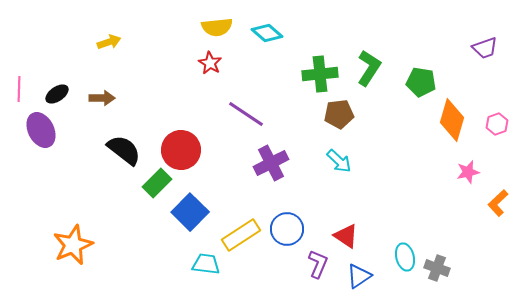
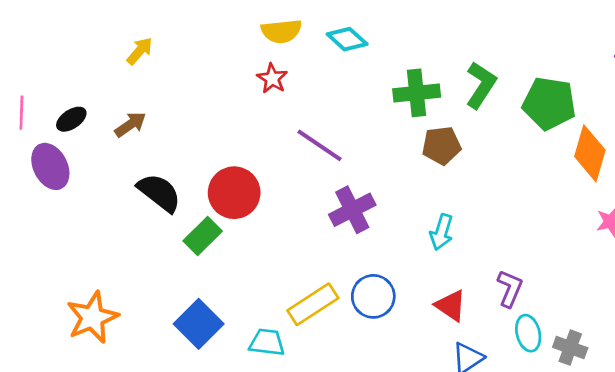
yellow arrow: (109, 42) -> (140, 51), turned -30
green pentagon: (421, 82) -> (549, 103), size x1.4
brown arrow: (102, 98) -> (130, 124), turned -35
cyan arrow: (339, 161) -> (442, 232), moved, turned 64
blue square: (190, 212) -> (199, 324), moved
purple L-shape: (318, 264) -> (510, 289), moved

